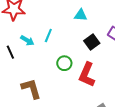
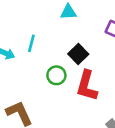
black square: (92, 42) -> (78, 54), moved

